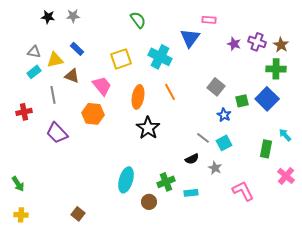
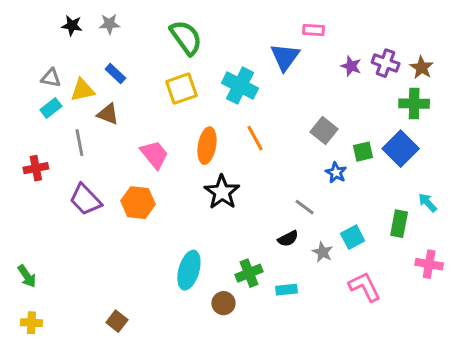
green semicircle: (138, 20) -> (186, 38), moved, size x1.4
pink trapezoid: (102, 86) -> (154, 155), moved
orange hexagon: (93, 114) -> (138, 203), moved
cyan square: (224, 143) -> (353, 237), moved
pink cross: (286, 176) -> (429, 264), turned -30

